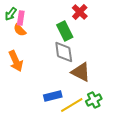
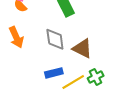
gray diamond: (64, 52) -> (55, 39), moved

